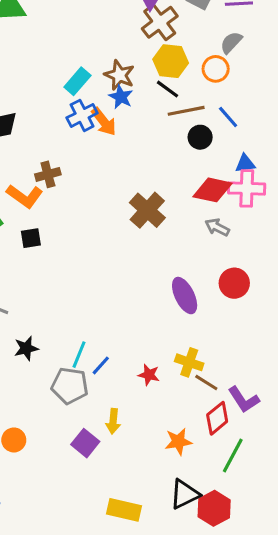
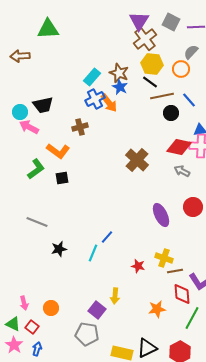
brown cross: (48, 174) -> (80, 127), moved
blue line: (101, 365) -> (107, 237), moved
brown line: (206, 383) -> (175, 271), turned -42
gray pentagon: (70, 386) -> (87, 334), moved
red diamond: (217, 418) -> (182, 294), turned -55
black triangle: (185, 494) -> (147, 348), moved

